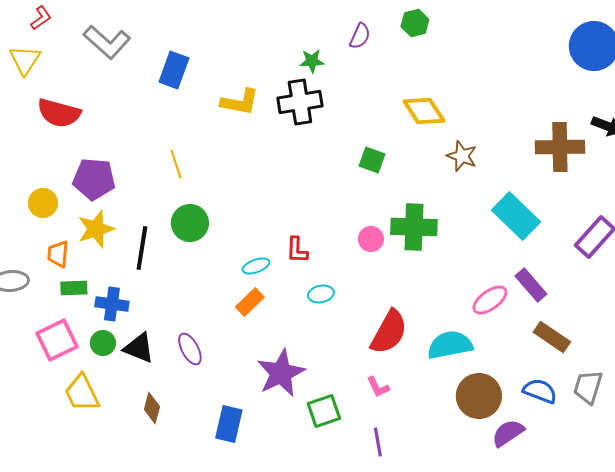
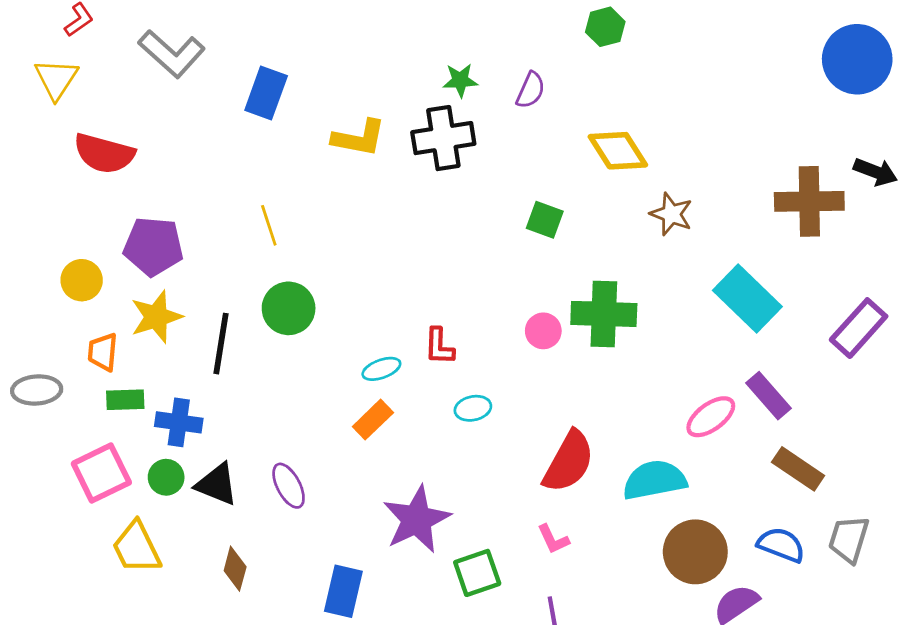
purple semicircle: (360, 36) -> (531, 90), moved

